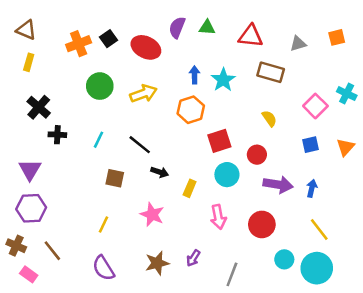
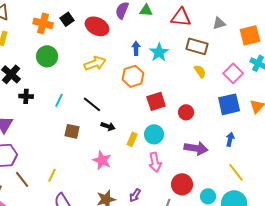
orange square: (337, 37) -> (250, 35), moved, size x1.5
orange cross: (79, 44) -> (43, 23), turned 36
green circle: (100, 86) -> (47, 56), moved
yellow semicircle: (269, 118) -> (200, 71), moved
blue square: (311, 145) -> (229, 104), size x1.6
cyan circle: (227, 175) -> (154, 134), moved
purple arrow: (278, 185) -> (196, 148), moved
yellow line: (104, 224) -> (52, 175), moved
red circle: (262, 224) -> (182, 184), moved
brown line: (52, 251) -> (22, 179), moved

